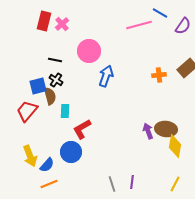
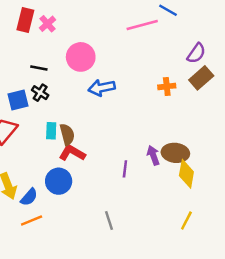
purple semicircle: (183, 26) -> (196, 53), moved
blue arrow: (106, 76) -> (102, 88), turned -120
brown semicircle: (50, 96) -> (67, 134), moved
red L-shape: (82, 129) -> (72, 153), turned 60
purple line: (132, 182) -> (125, 169), moved

